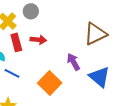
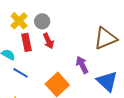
gray circle: (31, 11) -> (42, 21), moved
red arrow: (38, 40) -> (48, 41), turned 56

